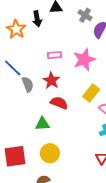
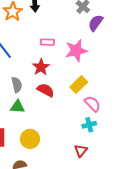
gray semicircle: (28, 84) -> (17, 85), moved
green triangle: (42, 124) -> (17, 107), moved

